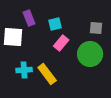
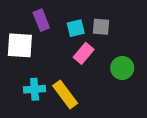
gray square: (96, 28) -> (101, 27), moved
green circle: (90, 54) -> (122, 68), size x0.7

